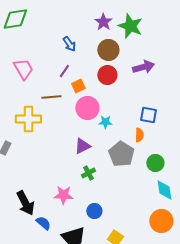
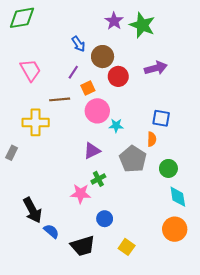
brown circle: (108, 50) -> (103, 57), moved
pink star: (63, 195) -> (81, 194), moved

